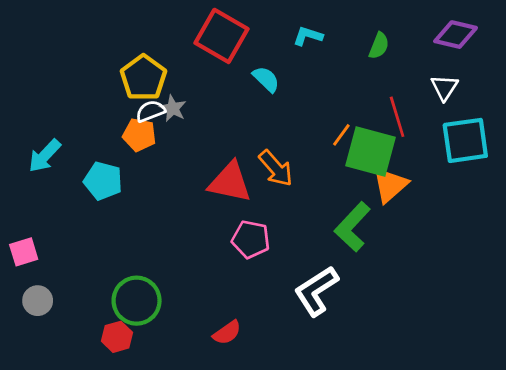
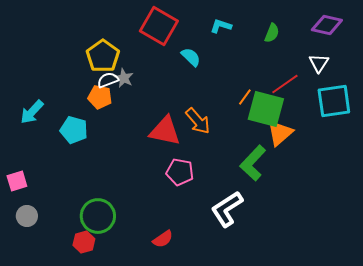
red line: (397, 117) -> (285, 84), turned 72

